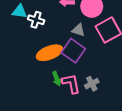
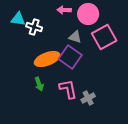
green arrow: (57, 79) -> (39, 84), moved
gray cross: (92, 84) -> (88, 98), moved

